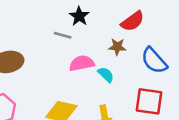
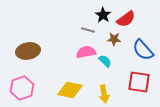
black star: (79, 16) -> (103, 15), moved
gray line: (63, 35) -> (88, 30), moved

